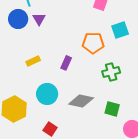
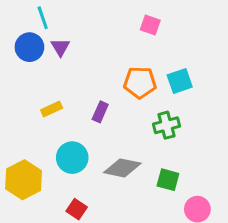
cyan square: (120, 30) -> (180, 81), moved

